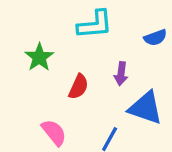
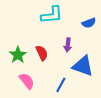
green star: (39, 57) -> (18, 55), moved
red semicircle: (79, 87) -> (42, 53), turned -49

